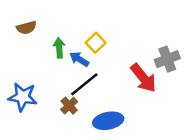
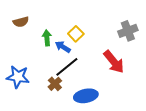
gray cross: (167, 59) -> (128, 31), moved

